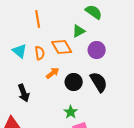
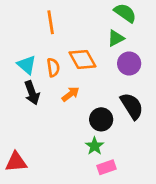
green triangle: (79, 31) -> (116, 38), moved
black circle: (74, 82) -> (101, 119), moved
black arrow: (24, 93) -> (32, 93), moved

